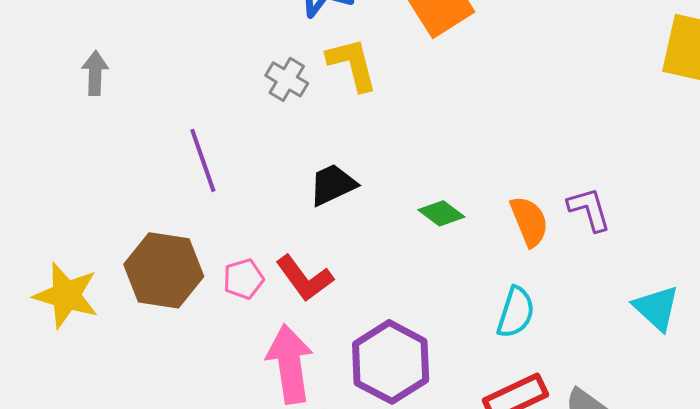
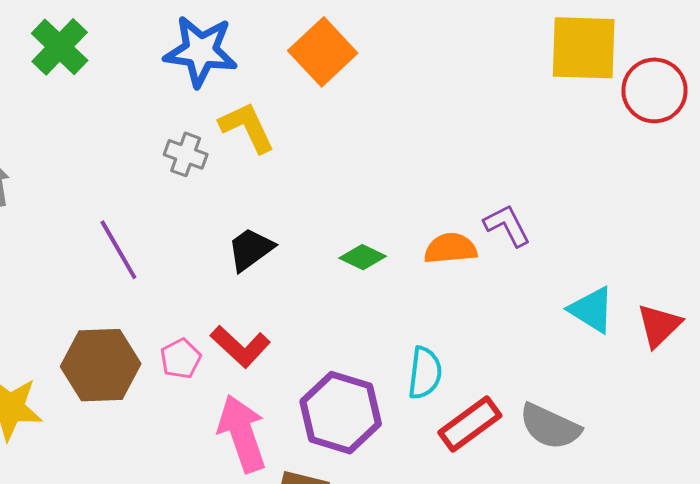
orange semicircle: (529, 221) -> (450, 248), turned -62
cyan semicircle: (516, 312) -> (425, 373), moved

